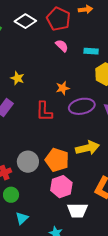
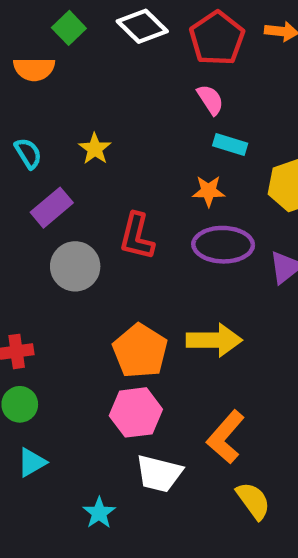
cyan rectangle: (91, 51) -> (230, 144), moved
orange star: (63, 88) -> (209, 191), moved
gray circle: (28, 162) -> (75, 266), moved

